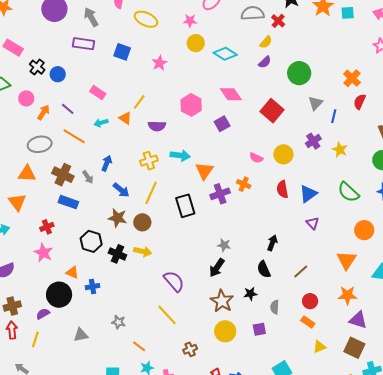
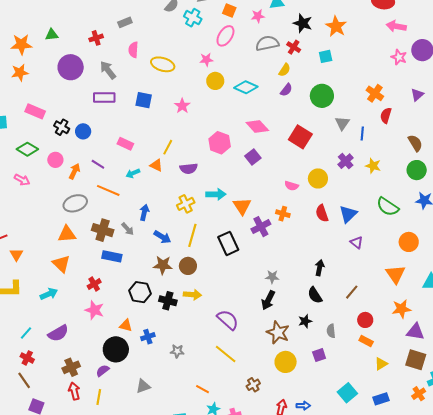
cyan square: (348, 13) -> (326, 56), moved
gray star: (119, 322) -> (177, 351), moved

